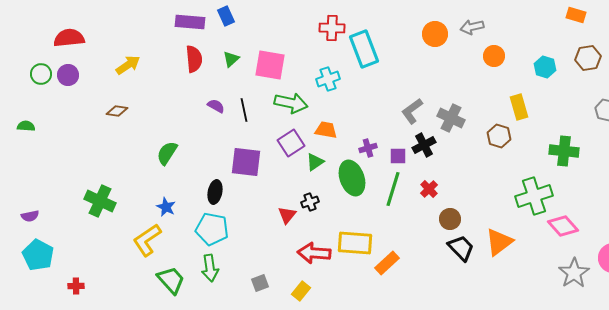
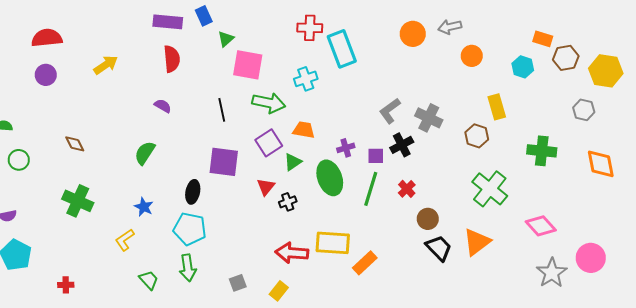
orange rectangle: (576, 15) -> (543, 39), moved
green triangle: (231, 59) -> (226, 39), moved
green circle: (41, 74) -> (19, 160), moved
purple semicircle: (216, 106) -> (163, 106), moved
brown diamond: (117, 111) -> (75, 144), moved, turned 55
green cross: (534, 196) -> (490, 189), moved, turned -33
red triangle: (287, 215) -> (266, 187), moved
yellow L-shape: (147, 240) -> (125, 240), size x0.7
green trapezoid: (171, 280) -> (149, 280), size x0.7
red cross: (76, 286) -> (66, 285), moved

